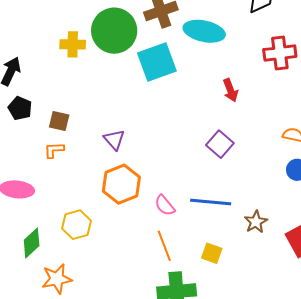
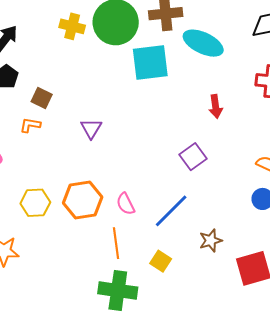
orange hexagon: (121, 184) -> (83, 200), moved
blue line: (211, 202) -> (171, 211), turned -63

